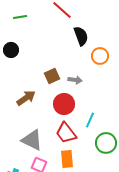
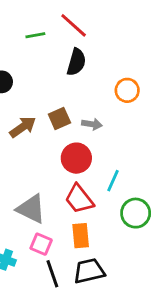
green line: (20, 17) -> (35, 35), moved
black semicircle: (81, 36) -> (76, 62), moved, turned 36
brown arrow: (26, 98) -> (23, 127), moved

